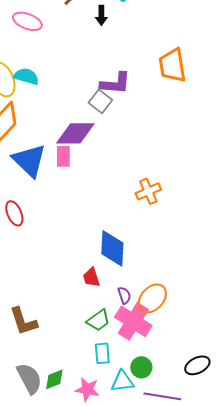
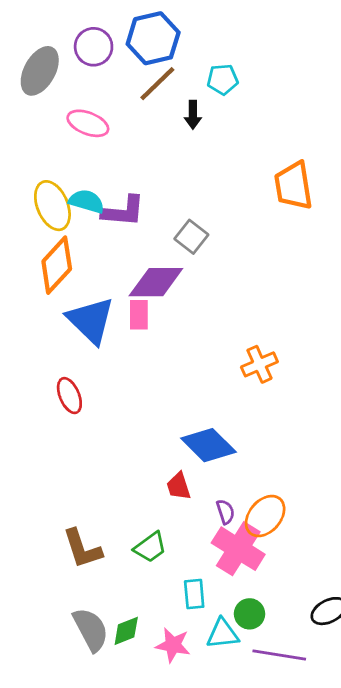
purple L-shape: (115, 83) -> (123, 211), moved
blue diamond: (112, 248) -> (208, 445), turned -48
green trapezoid: (98, 320) -> (150, 547), moved

